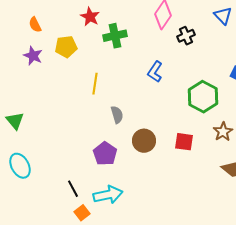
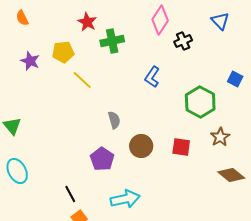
orange semicircle: (35, 25) -> (22, 18), moved
yellow line: (95, 84) -> (82, 80), moved, turned -55
cyan arrow: (108, 195) -> (125, 199), moved

